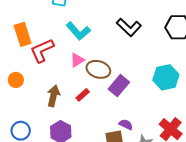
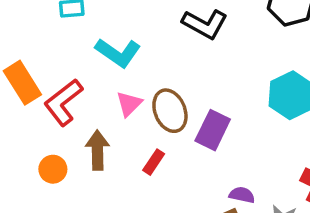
brown ellipse: (98, 69) -> (170, 111), turned 65
orange circle: (16, 80) -> (53, 169), moved
brown arrow: (53, 96) -> (97, 150), moved

